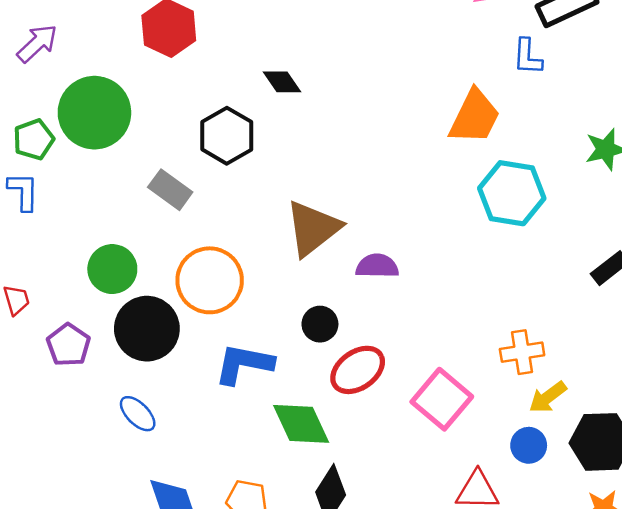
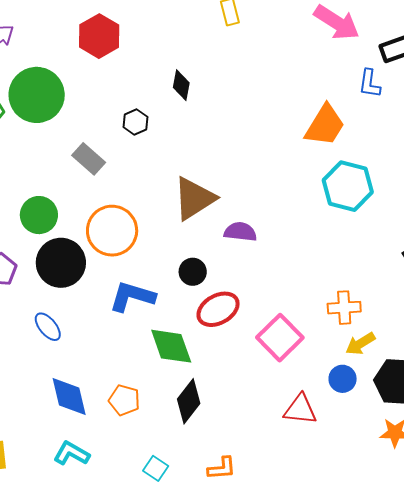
black diamond: (282, 82) -> (181, 85), turned 40
black hexagon: (227, 136) -> (135, 122), size x0.6

